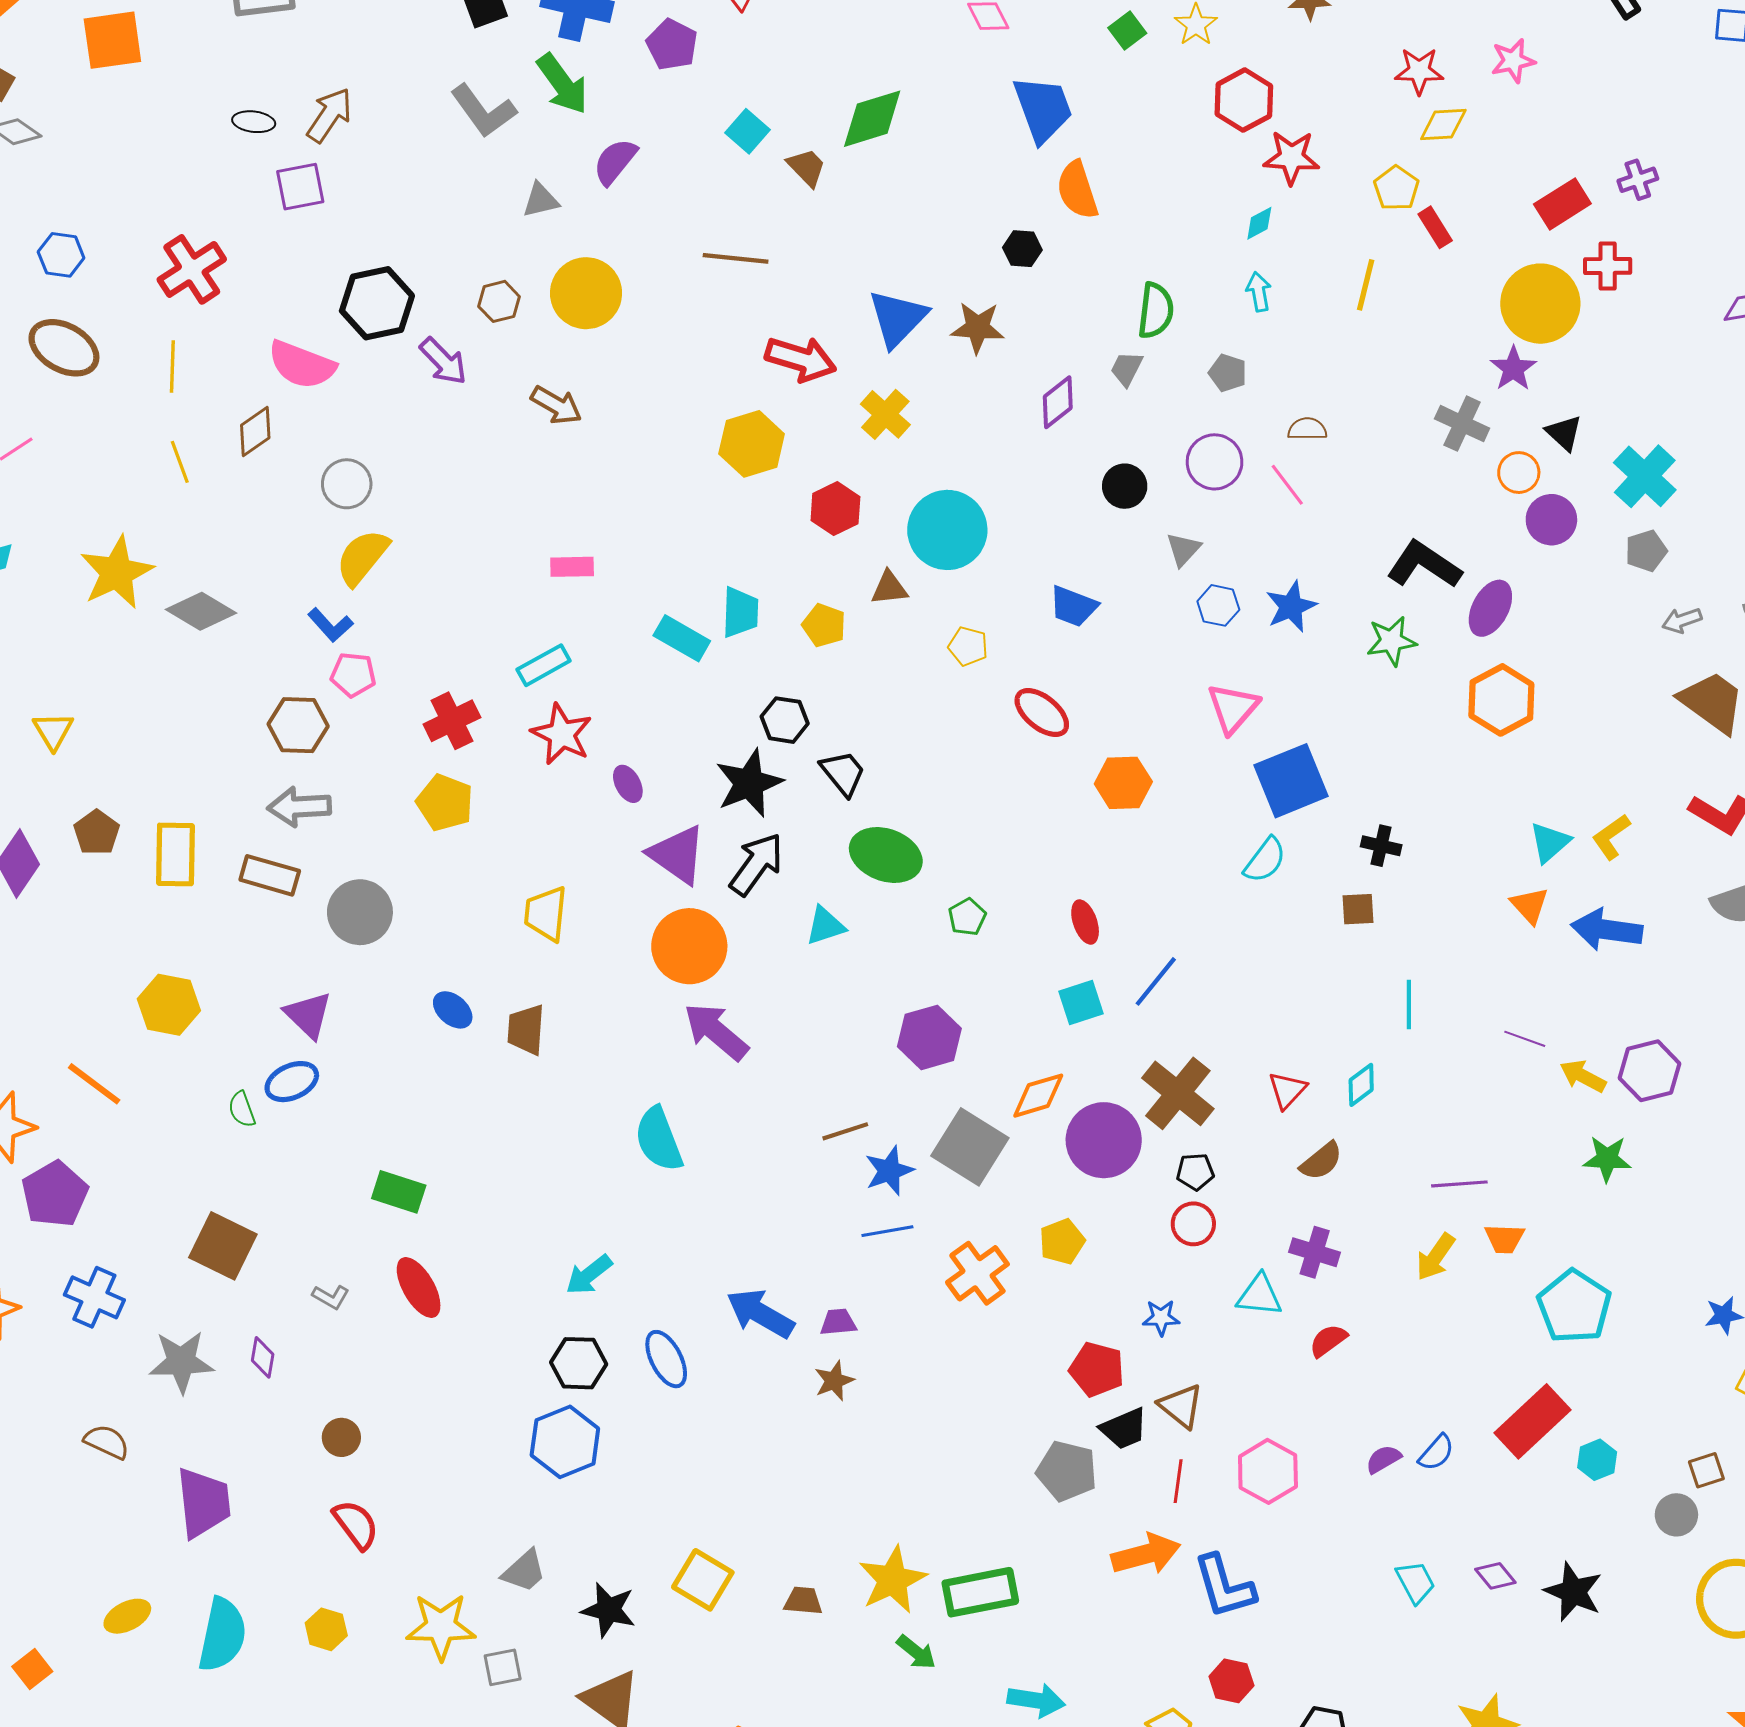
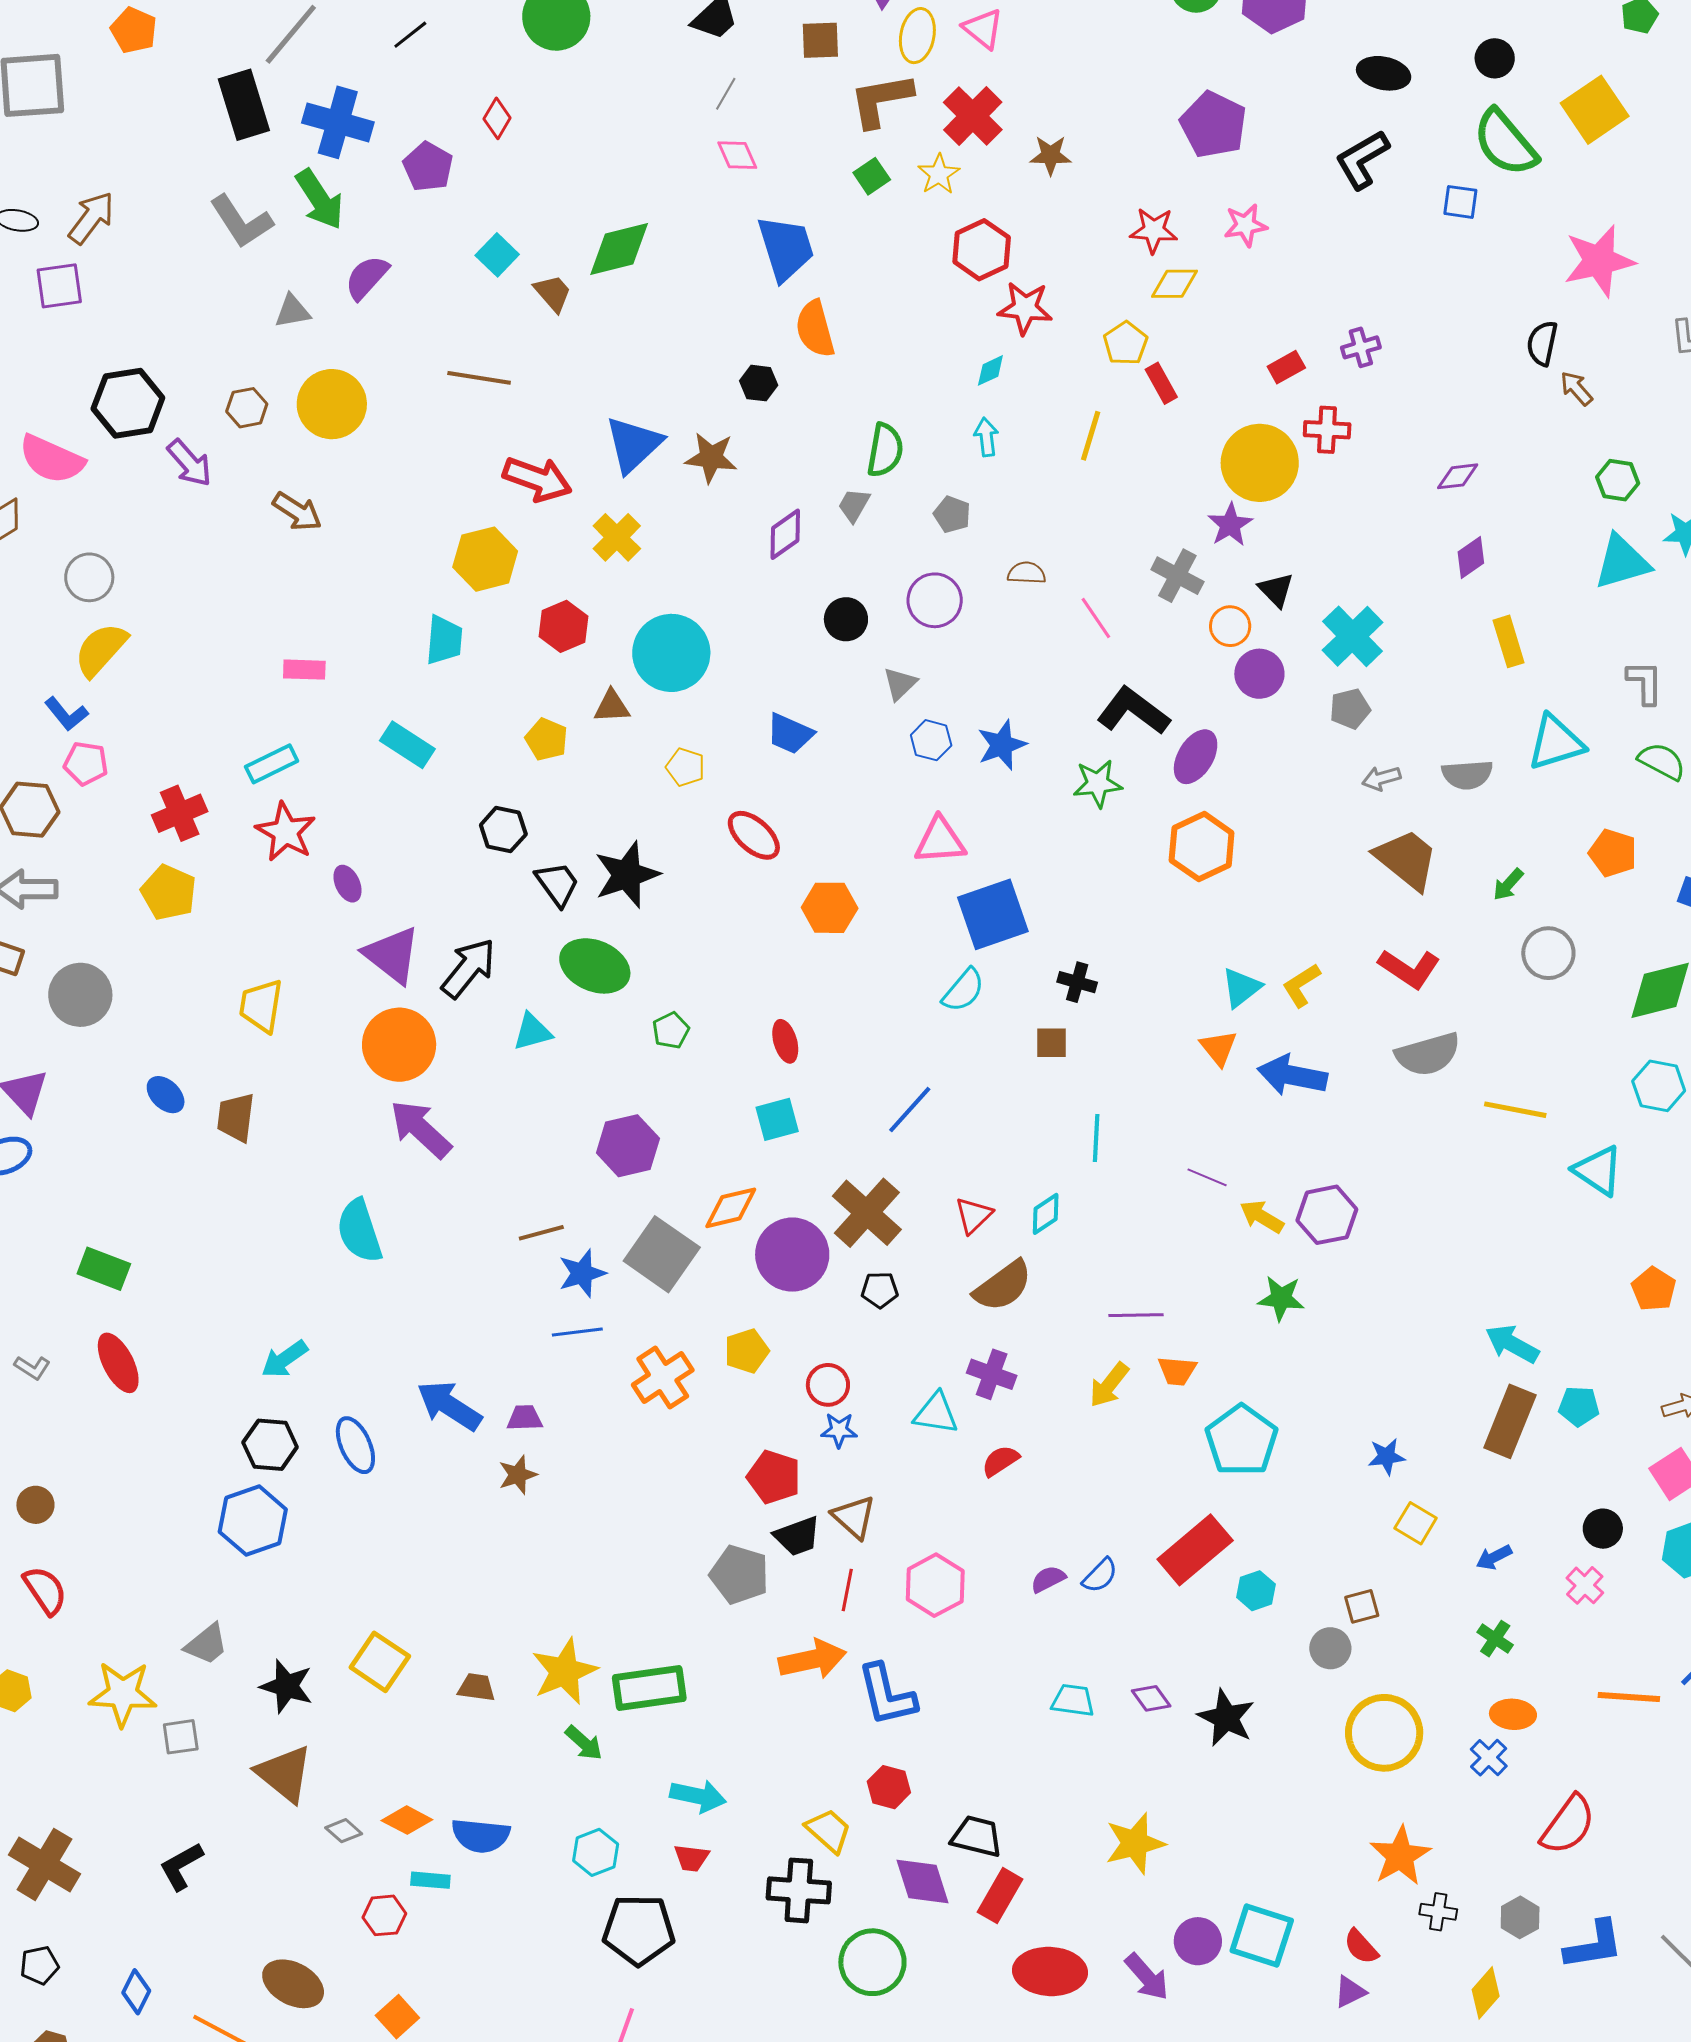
red rectangle: (1562, 204) -> (1286, 367), size x0.7
pink line: (1287, 485) -> (1096, 618), moved
cyan trapezoid: (740, 612) -> (444, 640), moved
pink triangle: (1233, 708) -> (940, 841), turned 42
black star: (749, 783) -> (627, 875), moved
blue line: (1156, 981) -> (910, 1110), moved
brown semicircle: (1321, 1161) -> (1003, 1286), size x1.4
red circle: (1193, 1224) -> (828, 1385), moved
cyan trapezoid: (1415, 1582) -> (1073, 1700), turned -57

